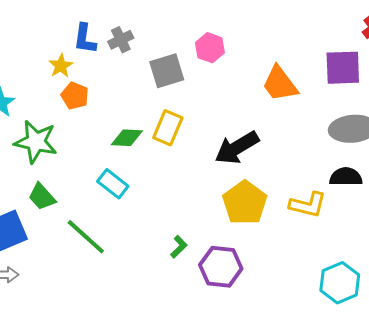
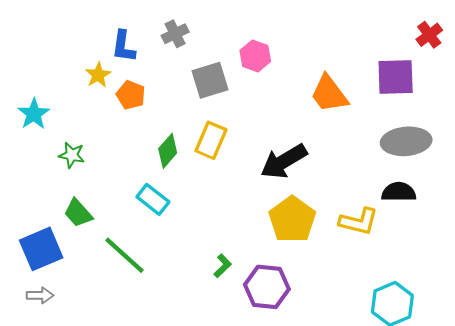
gray cross: (121, 40) -> (175, 34), moved
orange pentagon: (75, 96) -> (131, 95), moved
green diamond: (127, 138) -> (168, 151), turned -52
green star: (36, 142) -> (72, 155), size x0.6

